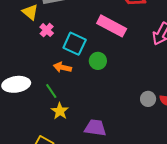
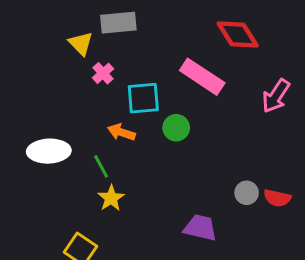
cyan square: (75, 44) -> (143, 98), turned -35
purple trapezoid: (95, 128) -> (200, 228), moved

